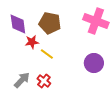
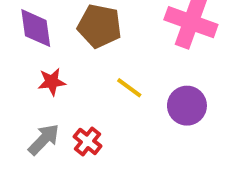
red star: (32, 42) -> (52, 82), moved
yellow line: (47, 54) -> (129, 88), moved

